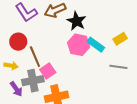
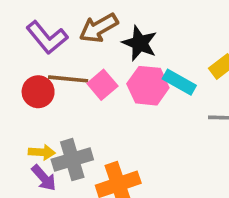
brown line: (35, 57) -> (68, 79), moved, turned -55
yellow arrow: (11, 66) -> (42, 152), moved
pink square: (48, 71) -> (102, 85), moved

